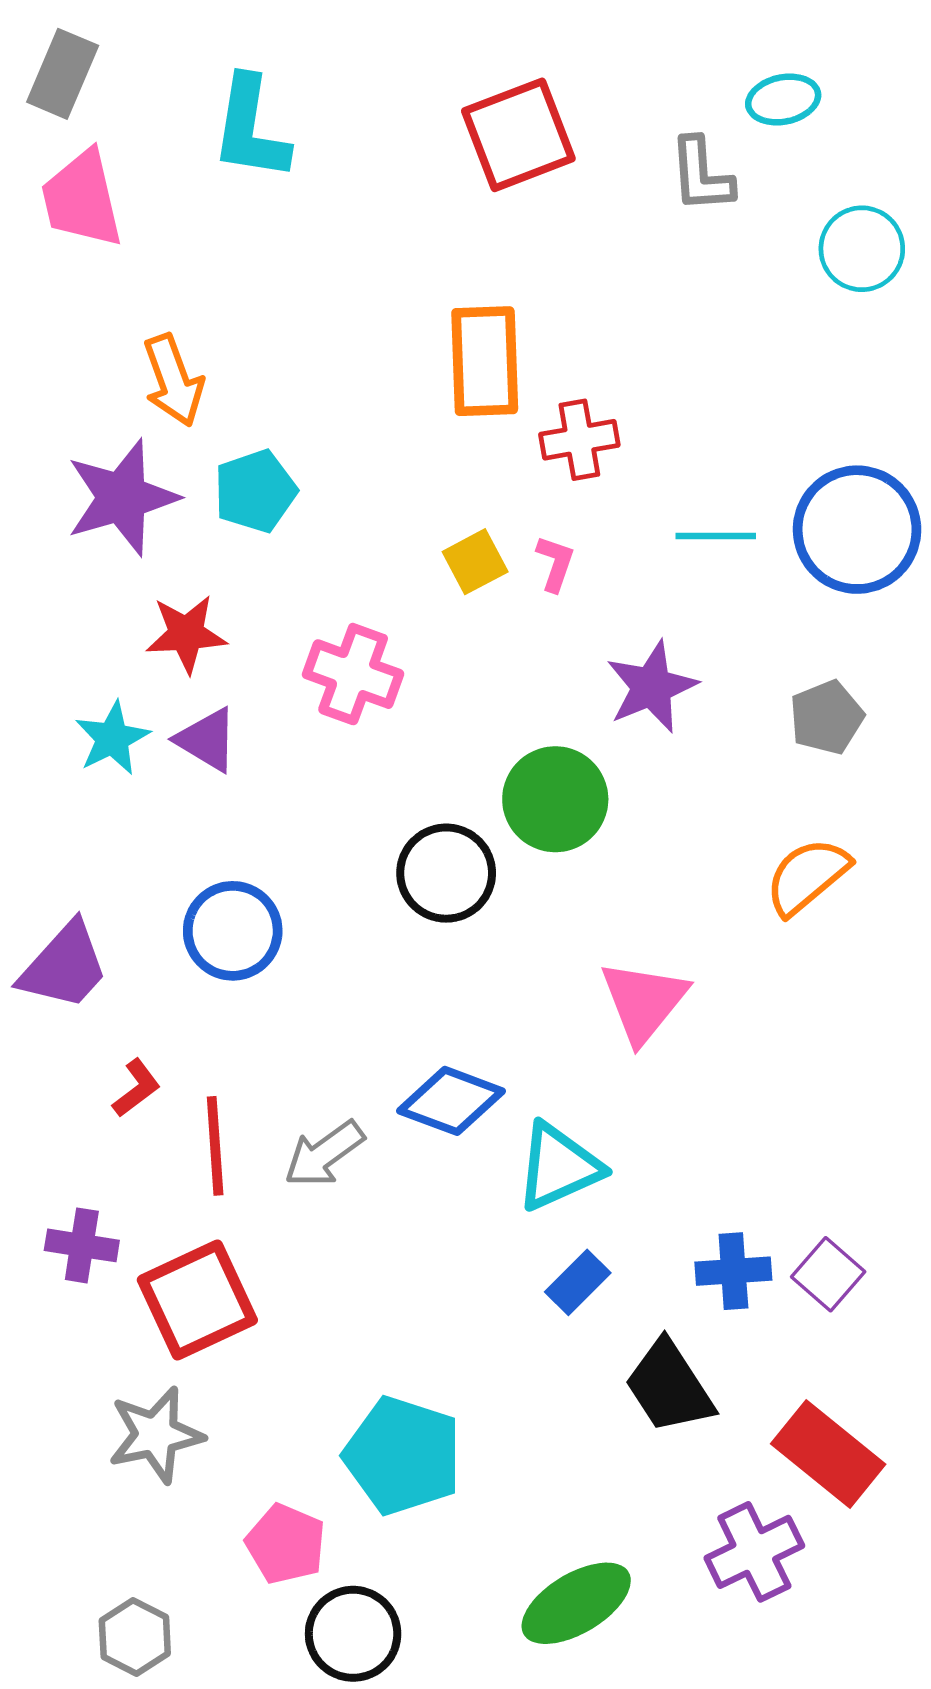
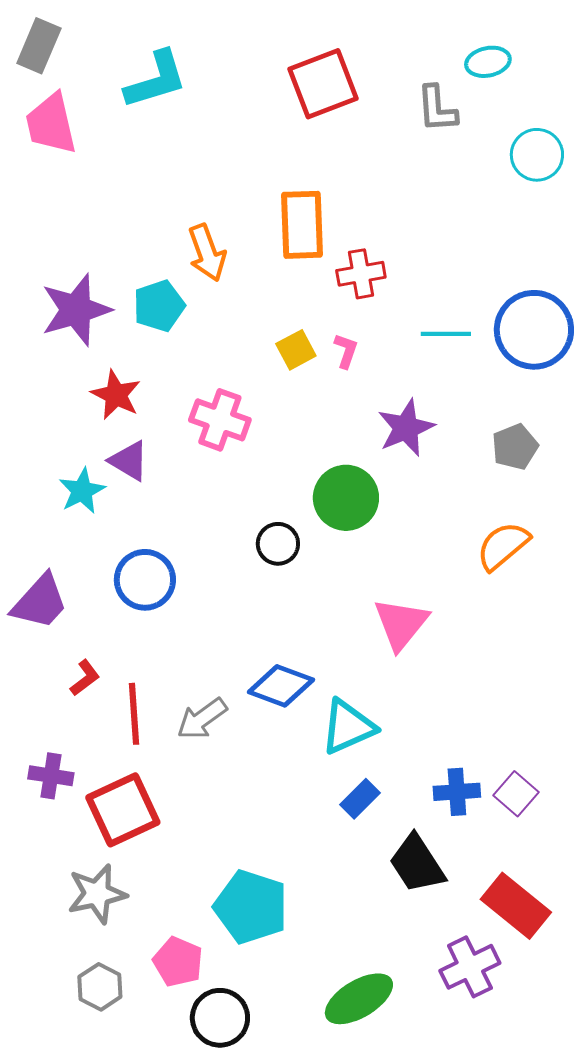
cyan L-shape: (250, 128) -> (156, 80), turned -116
orange arrow: (173, 380) -> (207, 253), moved
red star: (186, 634) -> (116, 395), turned 30
cyan star: (112, 738) -> (82, 491), moved
black circle: (446, 873) -> (278, 544), size x0.7
gray hexagon: (135, 1637) -> (100, 987), moved

